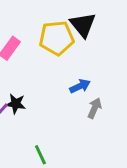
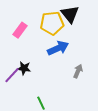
blue arrow: (80, 86) -> (58, 48), moved, size x1.5

